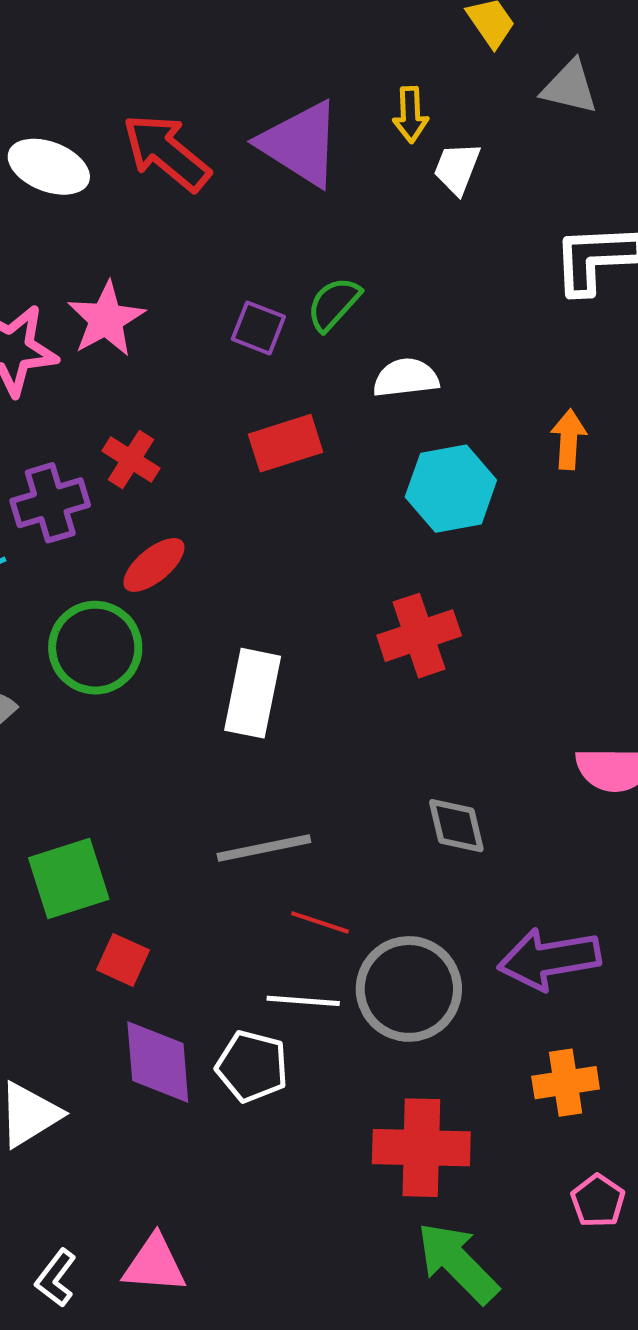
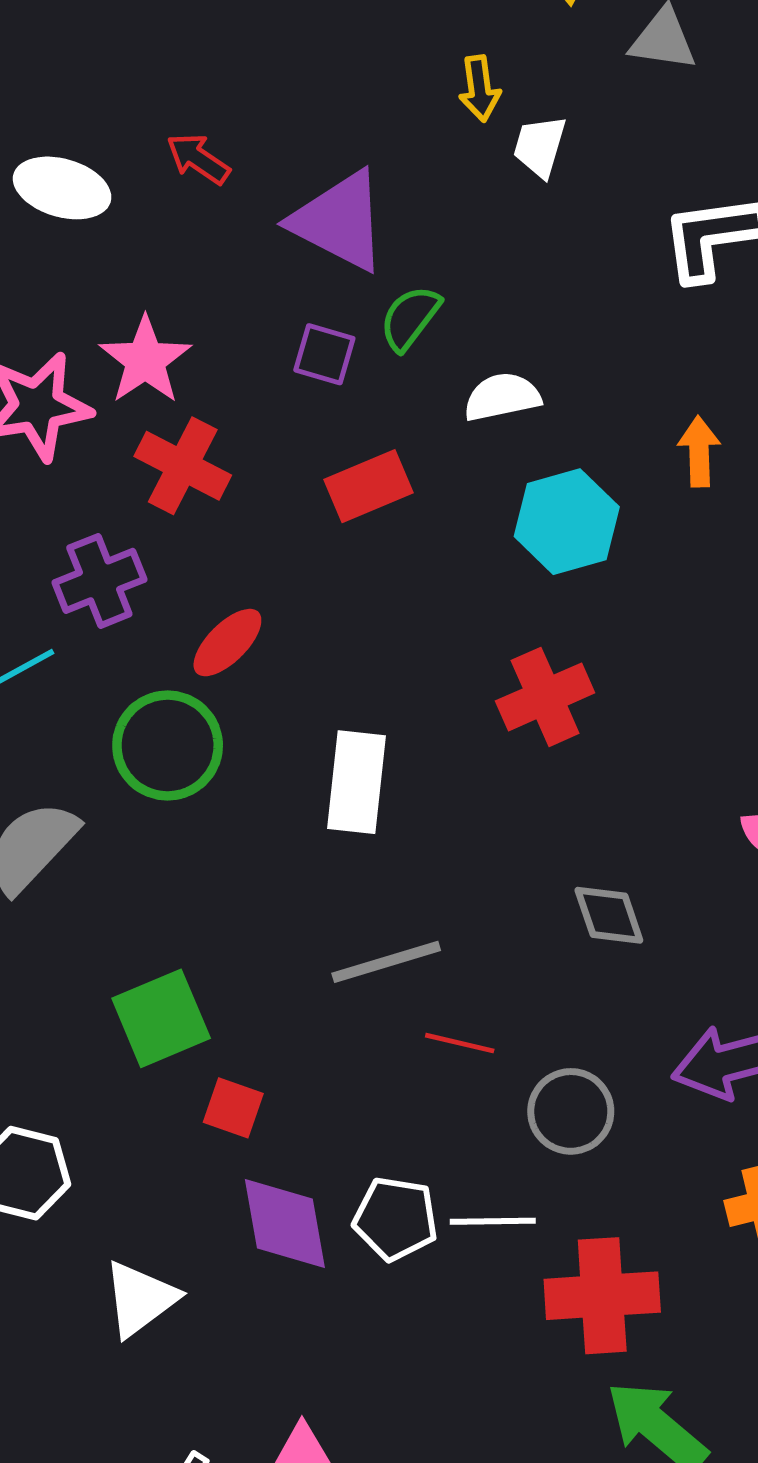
purple triangle: (300, 144) -> (339, 221), moved
red arrow: (166, 152) -> (198, 159), size x0.6
red cross: (131, 460) -> (183, 466), moved, size x1.4
gray circle: (409, 989) -> (571, 1111), size x0.7
white line: (303, 1001) -> (493, 1221), moved

